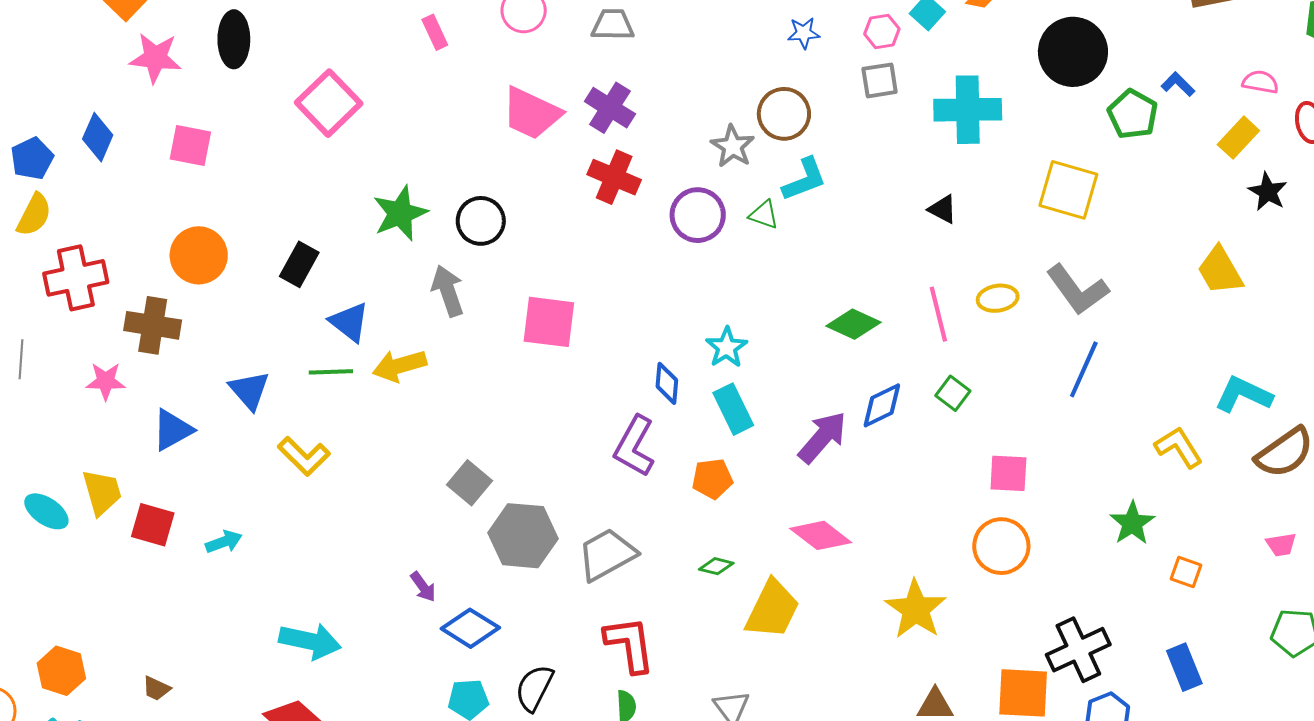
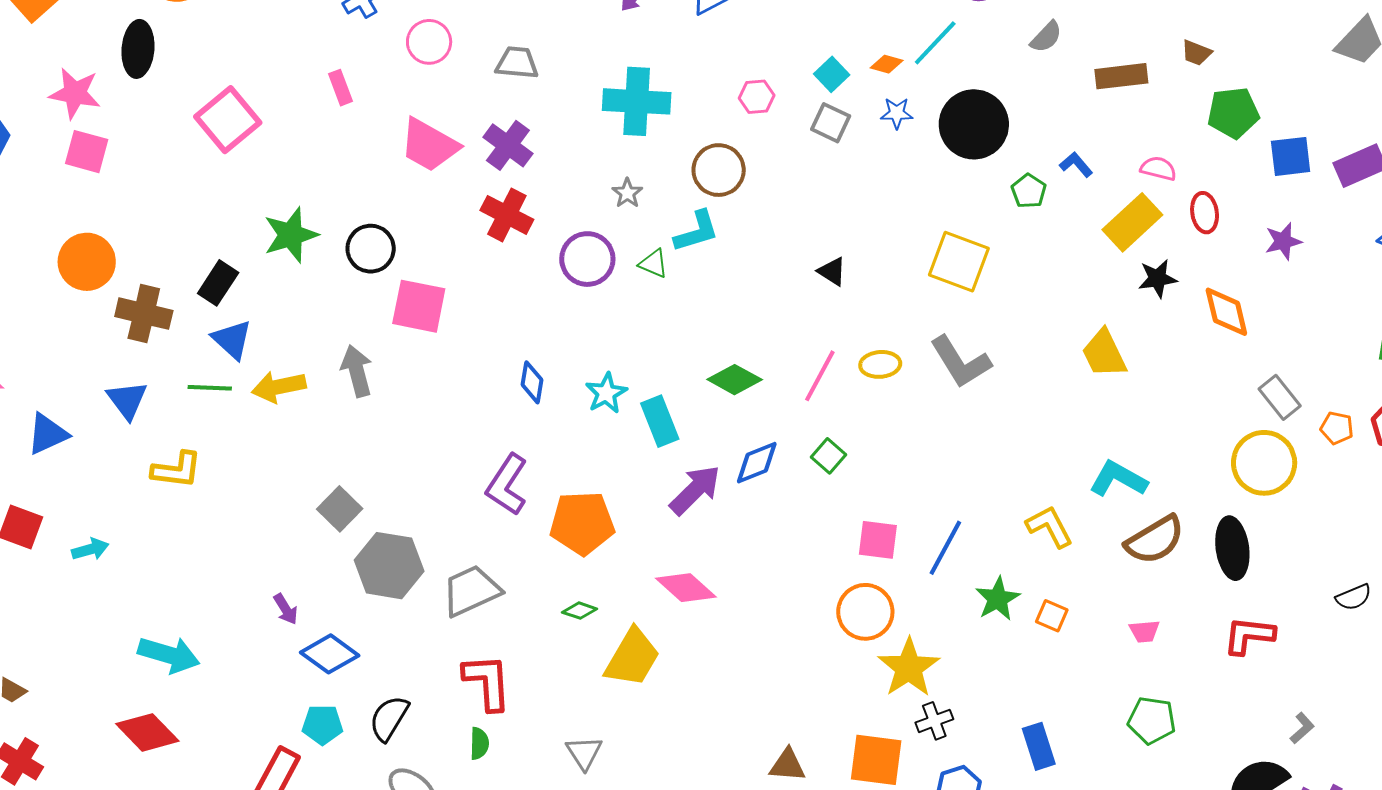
pink hexagon: (882, 31) -> (757, 97), moved
pink rectangle: (435, 32) -> (341, 88), moved
blue star: (804, 33) -> (897, 113), moved
pink star: (155, 58) -> (75, 93), moved
gray square: (880, 80) -> (831, 123), moved, turned 30
cyan cross: (968, 110) -> (637, 101), moved
brown circle: (784, 114) -> (719, 170), moved
green pentagon: (1133, 114) -> (1029, 191), size x0.7
yellow rectangle: (1238, 138) -> (1132, 222), size x1.4
gray star: (733, 146) -> (627, 193), size x0.7
black star: (1268, 192) -> (1158, 279), turned 30
black rectangle: (299, 264) -> (218, 283), moved
gray arrow: (448, 291) -> (357, 371), moved
pink line: (938, 314) -> (820, 376), turned 38
pink square: (549, 322) -> (419, 306), moved
brown cross: (153, 325) -> (144, 314), moved
blue line: (1084, 369) -> (945, 548), moved
blue diamond: (667, 383) -> (532, 382), moved
cyan rectangle: (733, 409) -> (660, 421), moved
yellow L-shape: (304, 456) -> (177, 470), turned -42
orange pentagon: (712, 479) -> (582, 523), size x1.6
orange square: (1186, 572) -> (1052, 616), moved
yellow star: (916, 609) -> (909, 668), moved
black cross: (1078, 650) -> (934, 721), size x0.6

